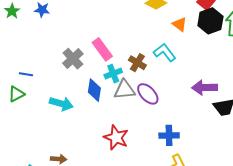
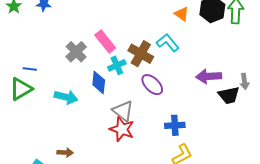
brown cross: (137, 63) -> (141, 54), size x1.4
gray triangle: (124, 90) -> (123, 111), moved, turned 45
green triangle: (16, 94) -> (21, 89), size x1.4

